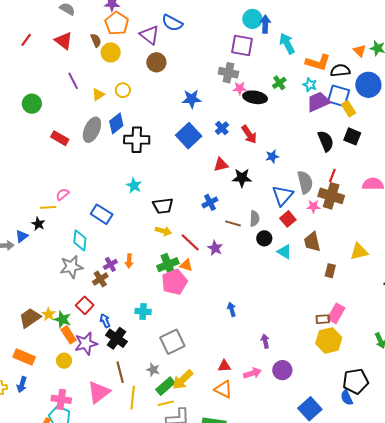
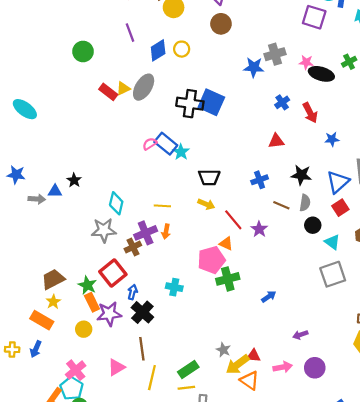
gray cross: (228, 73) -> (275, 54), moved, turned -36
yellow triangle: (98, 95) -> (123, 88), moved
blue diamond: (116, 123) -> (158, 50), moved
blue square: (189, 136) -> (211, 102), moved, turned -30
black star: (242, 178) -> (301, 175), moved
pink semicircle: (62, 194) -> (150, 144), moved
yellow line: (48, 207) -> (162, 206), moved
blue rectangle: (102, 214) -> (166, 144), moved
blue triangle: (22, 236) -> (55, 191), turned 32
purple cross: (110, 264) -> (146, 233), size x1.5
green cross: (168, 265) -> (228, 279), moved
red square: (85, 305) -> (113, 273), size x1.4
blue arrow: (232, 309) -> (269, 297), turned 64
yellow star: (49, 314) -> (53, 302), moved
blue arrow: (105, 321) -> (132, 292), turned 32
purple arrow: (265, 341) -> (300, 335), turned -104
gray square: (172, 342) -> (333, 274), moved
gray star: (153, 370) -> (223, 350), moved
yellow arrow: (183, 380) -> (238, 365), moved
pink triangle: (99, 392) -> (116, 367), size x0.7
pink cross: (61, 399) -> (76, 370), turned 36

